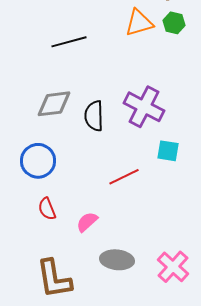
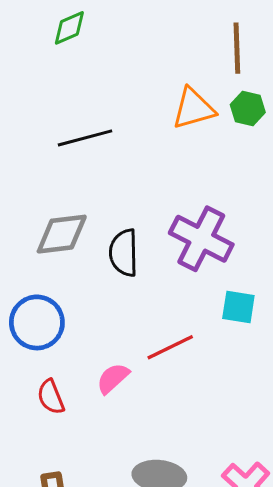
pink semicircle: (87, 222) -> (113, 378), moved

